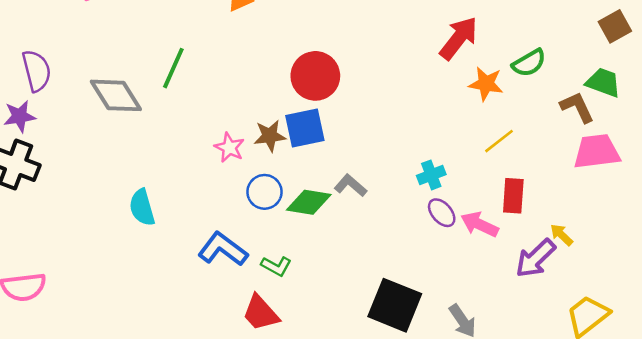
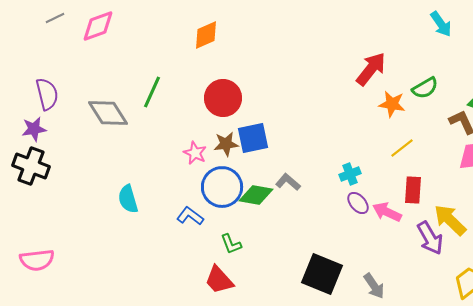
red circle: (315, 76) -> (223, 98), moved
blue circle: (265, 192) -> (222, 187), size x1.5
yellow arrow: (562, 235) -> (450, 220), size x1.8
blue L-shape: (223, 249) -> (190, 216), moved, size x0.7
purple arrow: (535, 258) -> (430, 238), turned -76
green L-shape: (276, 266) -> (231, 244), turned 40

